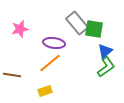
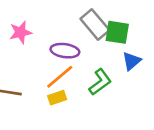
green L-shape: (106, 67) -> (100, 82), moved
yellow rectangle: (45, 91) -> (57, 98), moved

